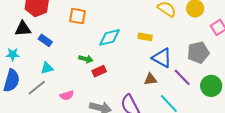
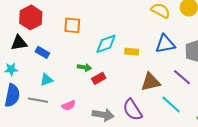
yellow rectangle: (145, 37) -> (132, 52), moved
blue triangle: (162, 58) -> (165, 44), moved, turned -35
brown triangle: (150, 79) -> (151, 82), size x1.5
gray line: (37, 88) -> (38, 100), turned 54

